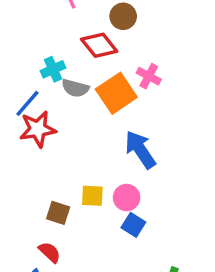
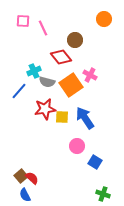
red star: (38, 129) -> (45, 109), moved
yellow square: (92, 196) -> (62, 117), moved
brown square: (58, 213) -> (21, 176), moved, turned 32
blue square: (133, 225) -> (95, 162), moved

